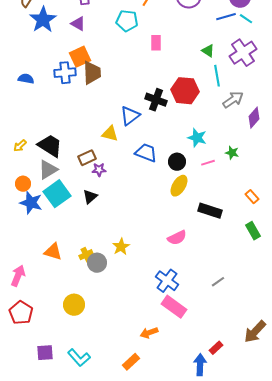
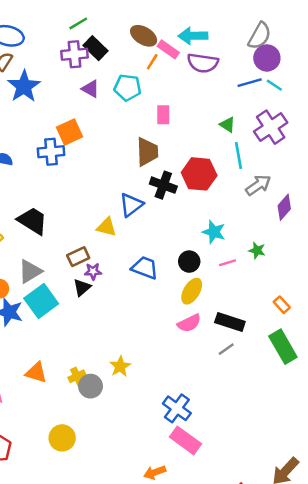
purple triangle: (78, 24) -> (91, 89), moved
brown trapezoid: (92, 73) -> (147, 152), moved
black trapezoid: (50, 146) -> (33, 221), moved
blue trapezoid: (146, 153) -> (145, 268), moved
black triangle: (90, 197) -> (82, 287), moved
green rectangle: (253, 231) -> (283, 347), size x1.5
pink semicircle: (177, 238) -> (189, 323), moved
gray line: (218, 282) -> (226, 349), moved

